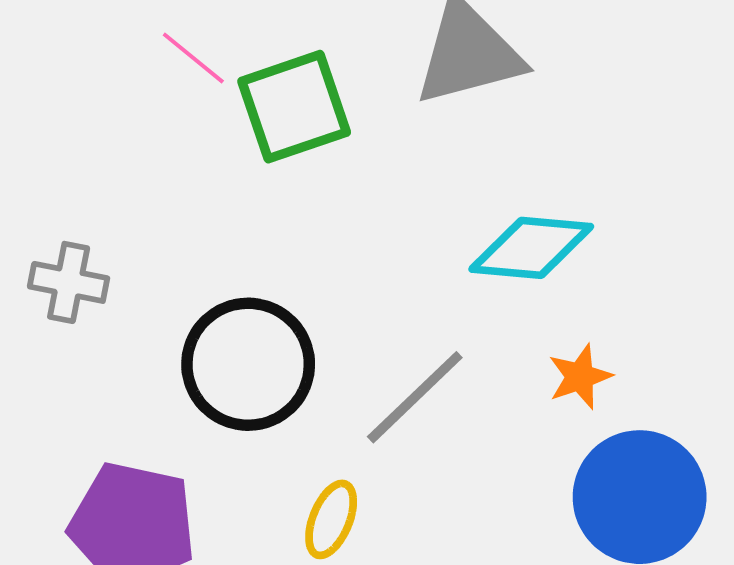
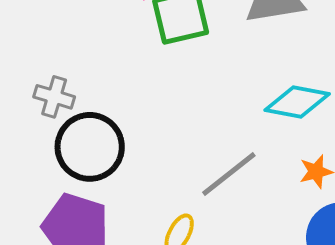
black circle: (248, 364) -> (90, 147), moved

